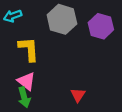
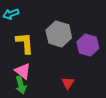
gray hexagon: (62, 19) -> (59, 34), moved
purple hexagon: (101, 26) -> (88, 45), moved

